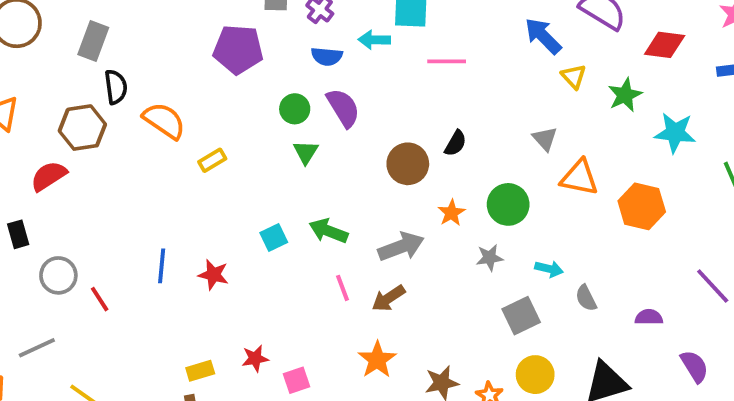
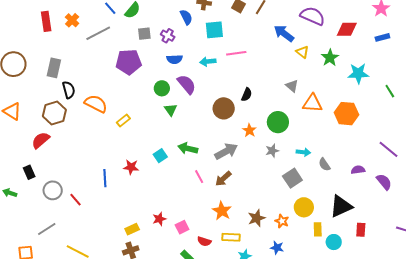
cyan arrow: (374, 40) -> (208, 62), moved
red star: (213, 275) -> (131, 167), moved
purple semicircle: (695, 366) -> (384, 182), moved

